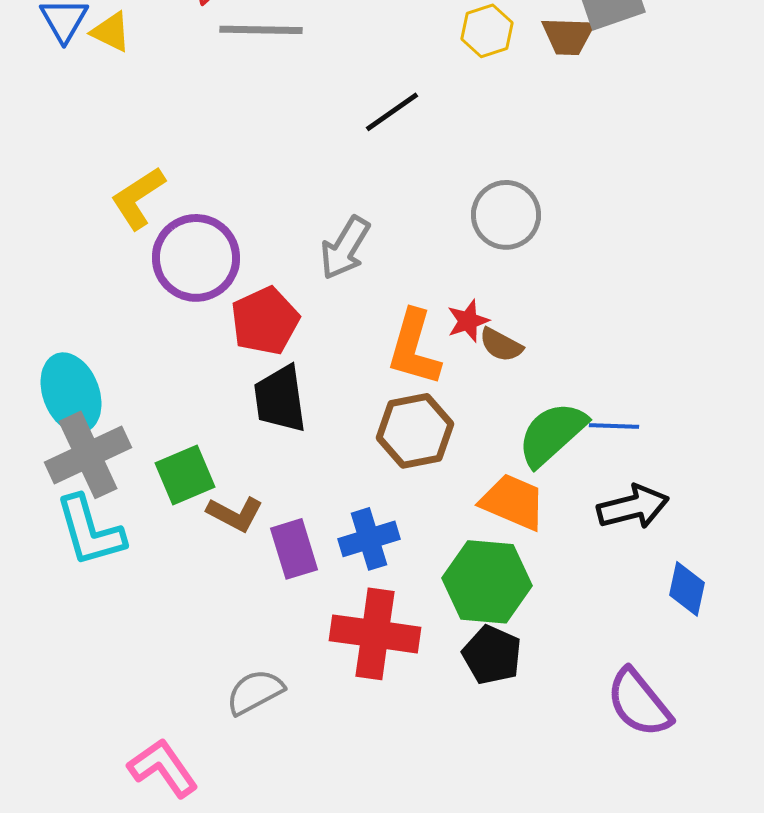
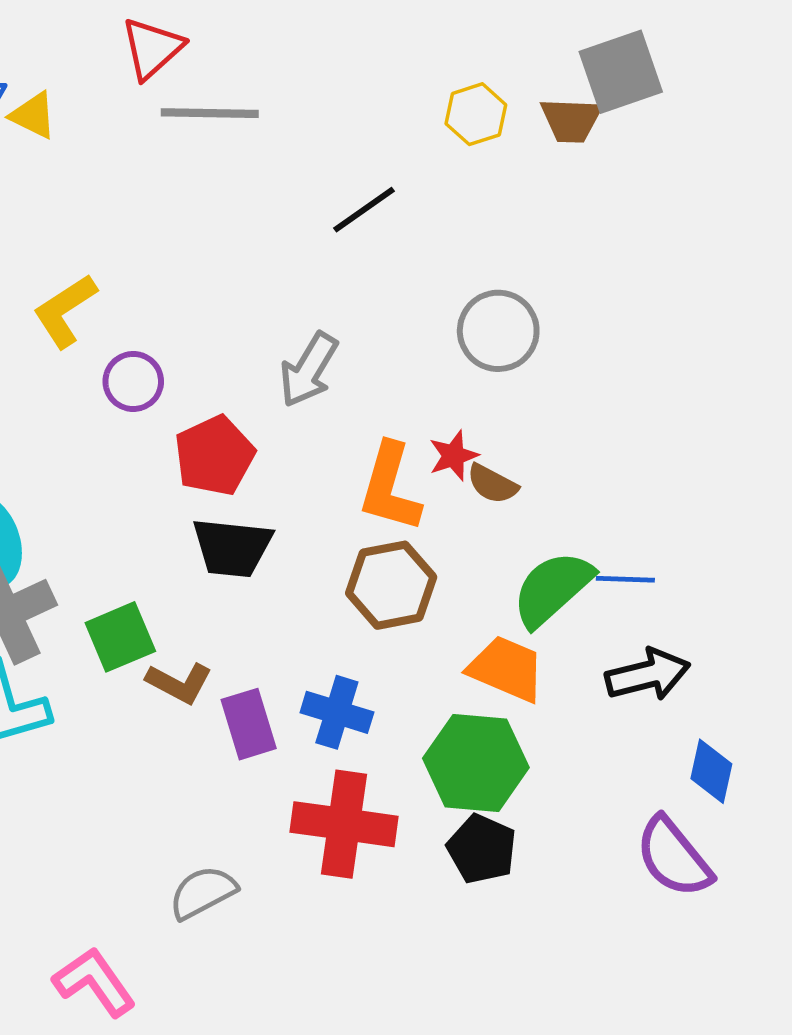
purple circle: (196, 258) -> (133, 381), size x0.6
black trapezoid: (280, 399) -> (232, 547), turned -76
blue cross: (369, 539) -> (337, 712), turned 34
purple semicircle: (639, 703) -> (674, 857), moved

